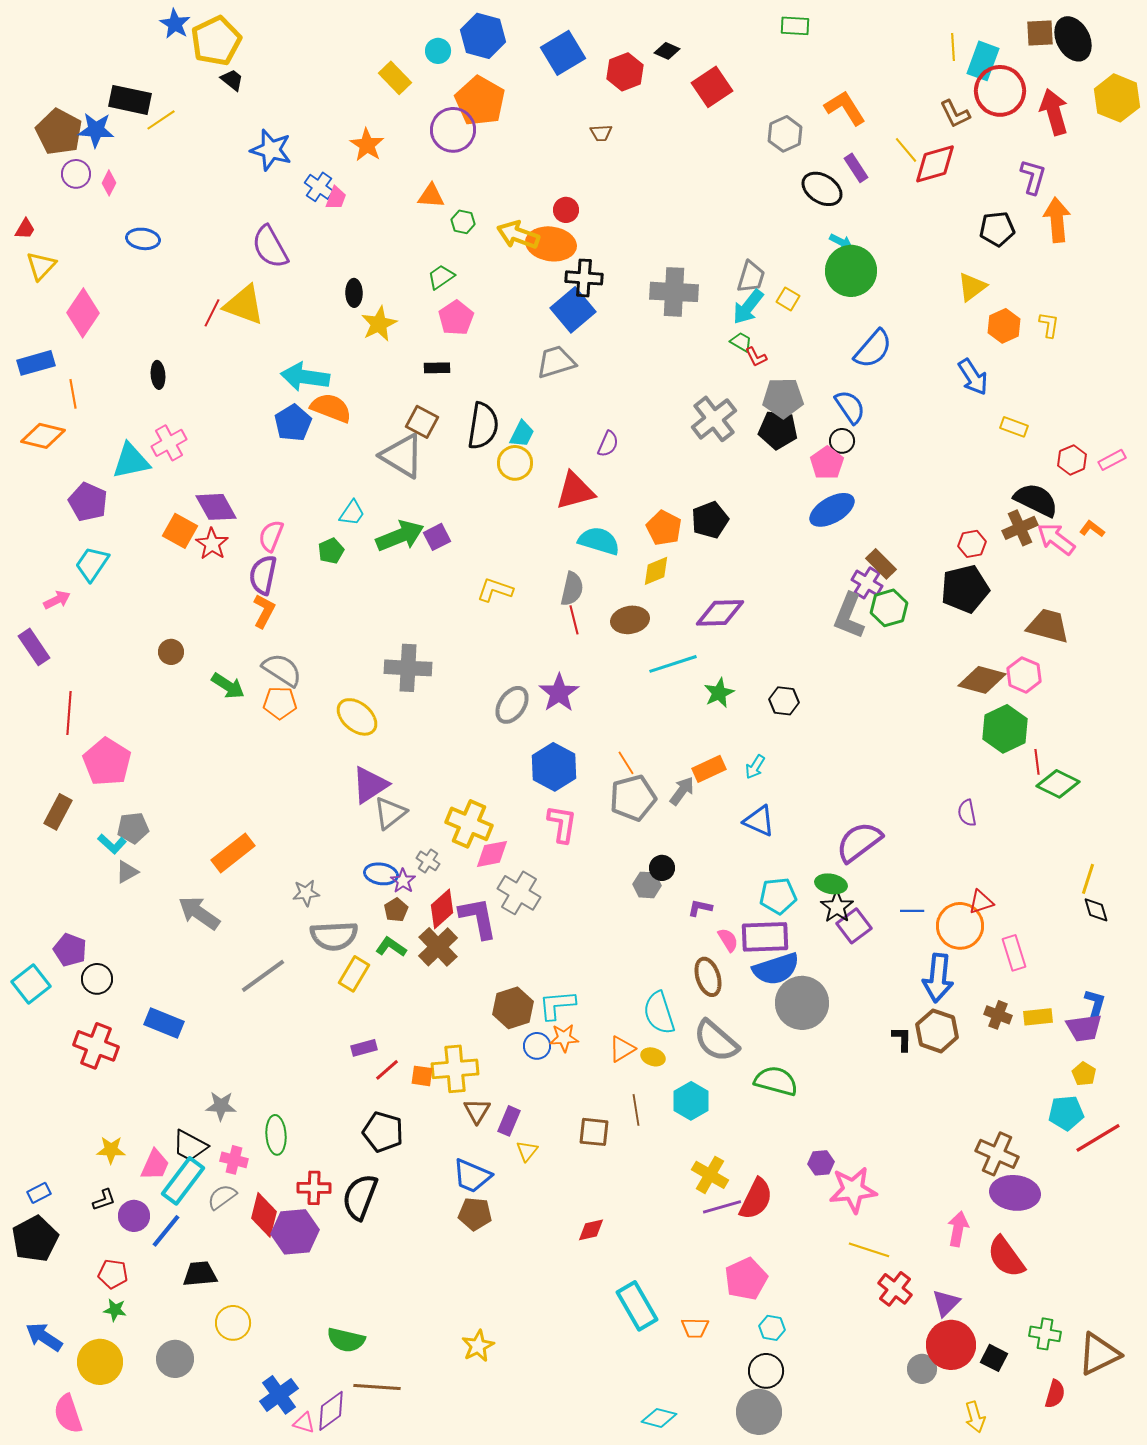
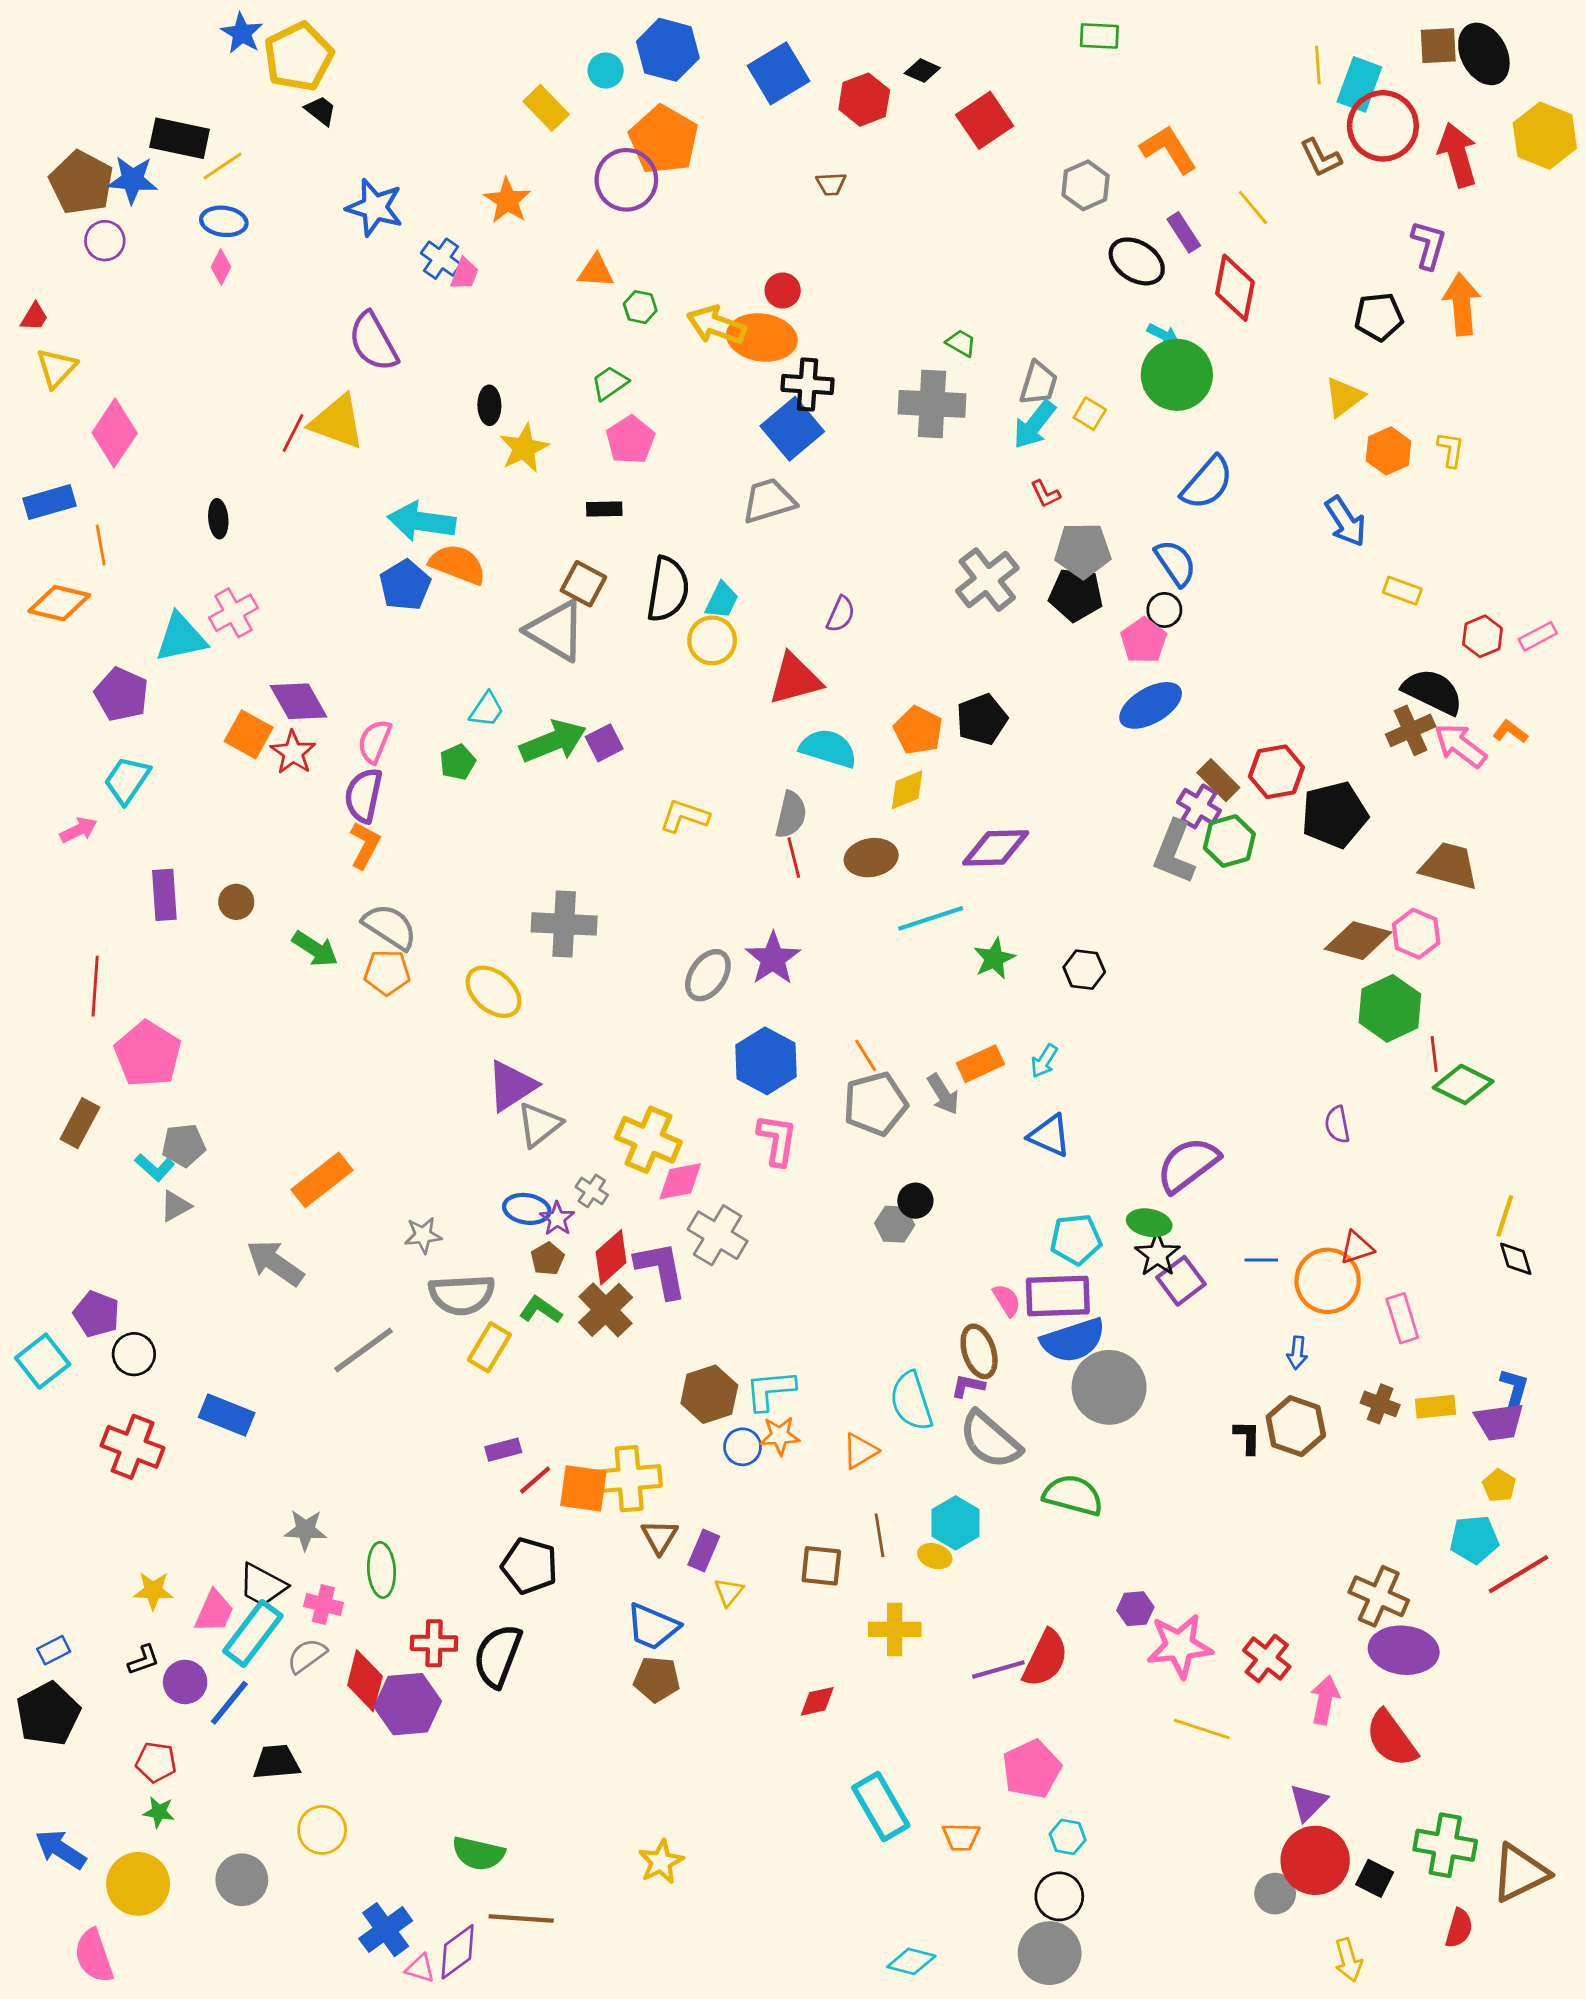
red diamond: (935, 164) -> (1235, 288), moved, turned -63
pink diamond: (109, 183) -> (221, 267), moved
blue ellipse: (143, 239) -> (224, 221), moved
green trapezoid: (741, 342) -> (961, 343), moved
red hexagon: (972, 544) -> (1276, 772), moved, size x1.4
purple rectangle: (34, 647) -> (164, 895), moved, turned 30
gray arrow: (682, 791) -> (943, 1094), turned 112
purple L-shape: (700, 908) -> (968, 1386), moved
blue arrow: (938, 978) -> (1297, 1353), size x0.5
yellow ellipse: (653, 1057) -> (935, 1556), moved
orange square: (422, 1076) -> (583, 1488), size x1.6
yellow cross: (710, 1175) -> (895, 1629), moved, turned -30
red cross: (895, 1289) -> (1267, 1658), moved
green cross: (1045, 1334) -> (1445, 1845), size x1.4

